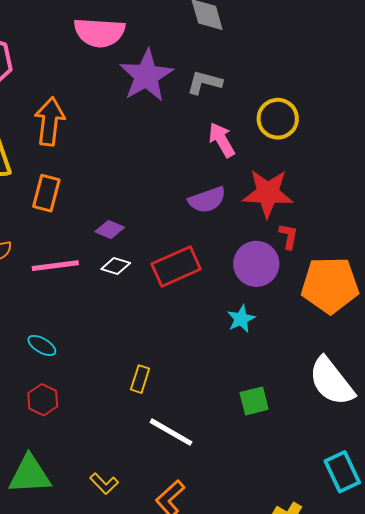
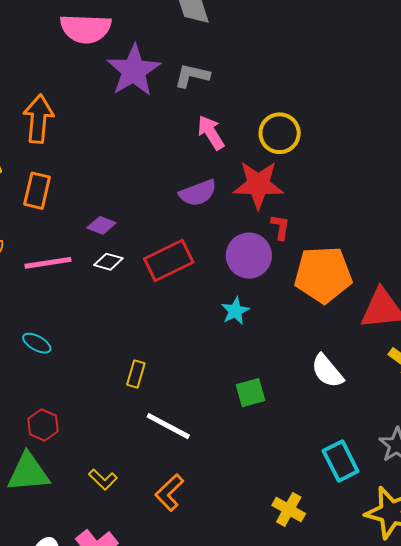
yellow circle: (278, 119) -> (280, 133), moved
white semicircle: (331, 381) -> (327, 371), size x0.7
red hexagon: (43, 400) -> (43, 425), moved

